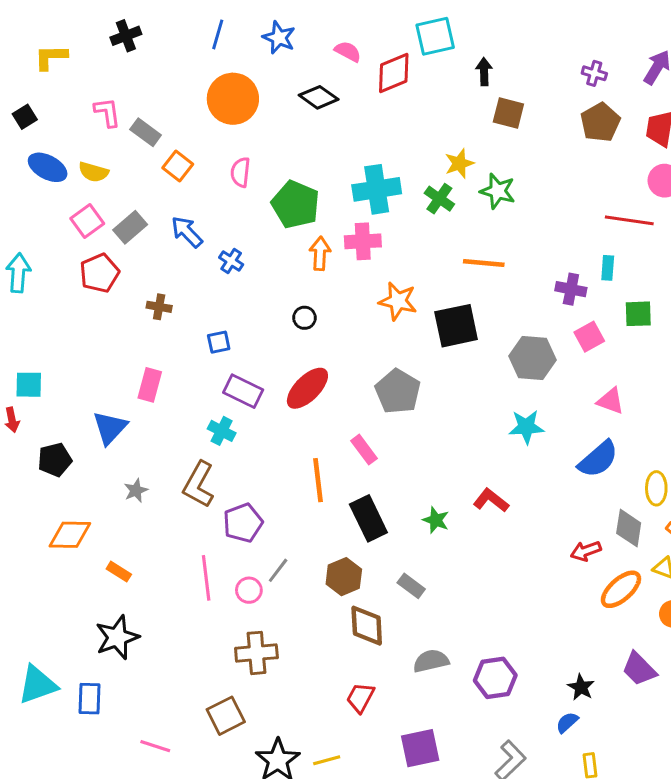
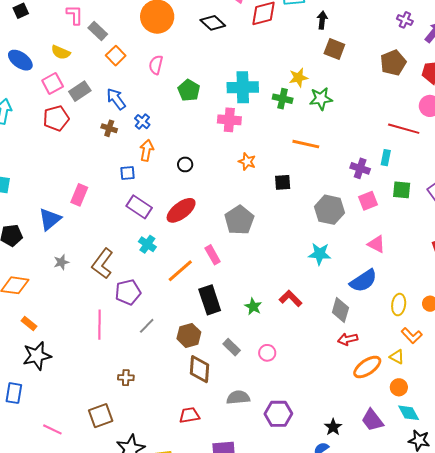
purple cross: (594, 73) -> (405, 20), moved
blue ellipse: (48, 167) -> (20, 60), moved
green star: (498, 191) -> (321, 99), turned -30
green cross: (439, 199) -> (283, 99), turned -30
green pentagon: (296, 204) -> (189, 90), size x0.7
orange arrow: (320, 254) -> (147, 150), moved
orange star: (398, 301) -> (247, 162), size x0.7
brown cross: (159, 307) -> (109, 128), moved
black square: (456, 326) -> (283, 182), size x0.6
cyan cross: (222, 431) -> (147, 244), moved
orange line: (318, 480) -> (180, 271), turned 48
gray diamond: (629, 528) -> (340, 310), moved
orange rectangle: (119, 572) -> (29, 323), moved
pink circle: (249, 590) -> (267, 353), moved
brown cross: (256, 653) -> (126, 378), size x0.6
red trapezoid: (360, 698) -> (189, 415), turned 45

